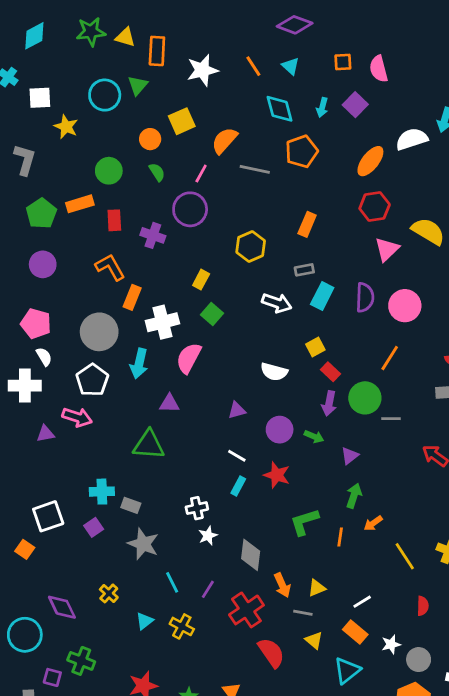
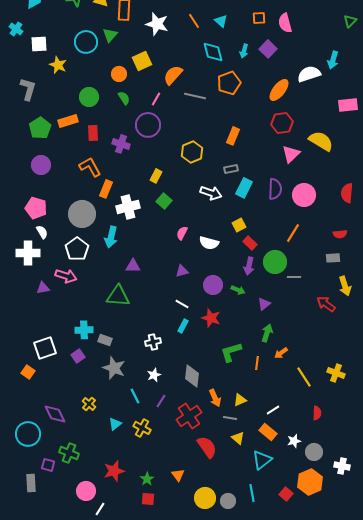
white star: (202, 70) -> (157, 24), turned 30
pink semicircle: (189, 358) -> (182, 233), moved, size x0.6
white star: (208, 536) -> (154, 375), moved

